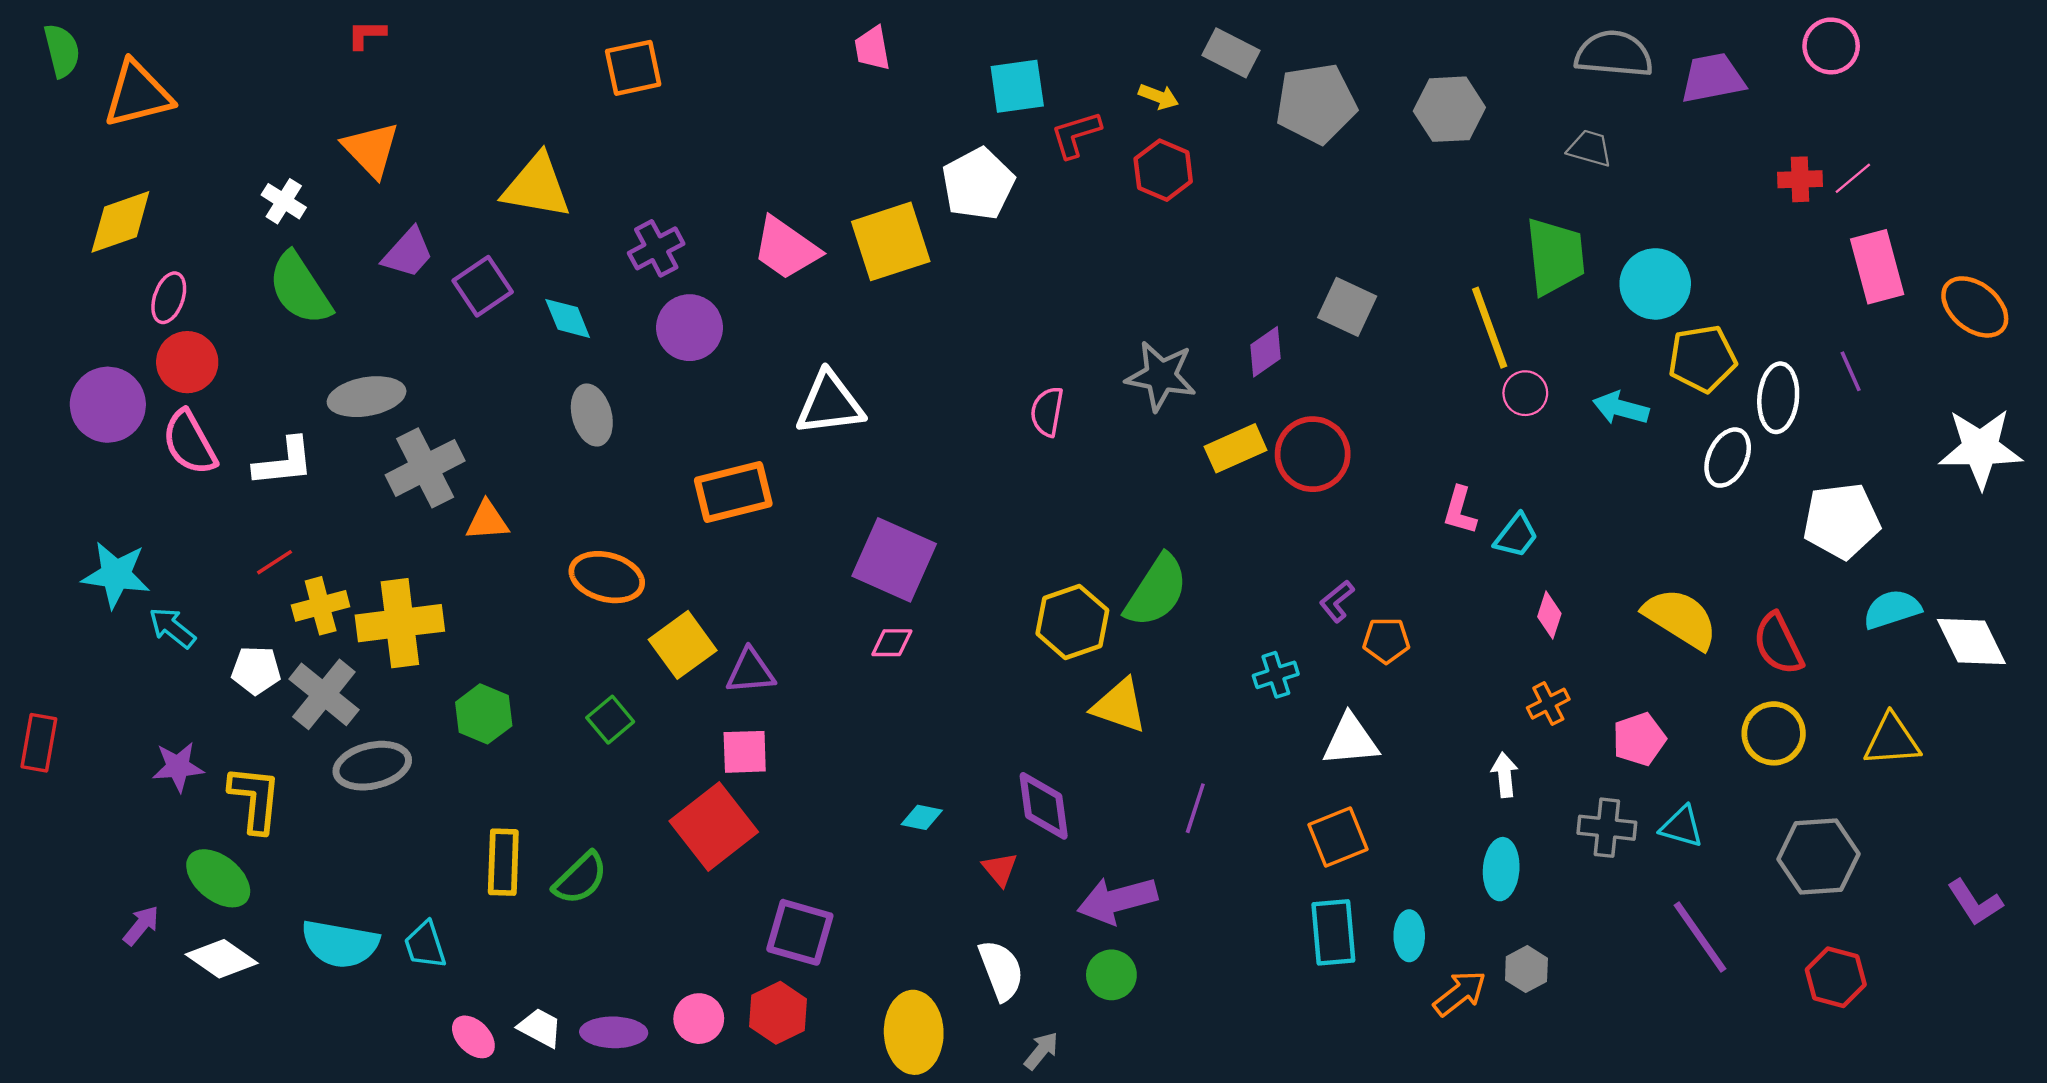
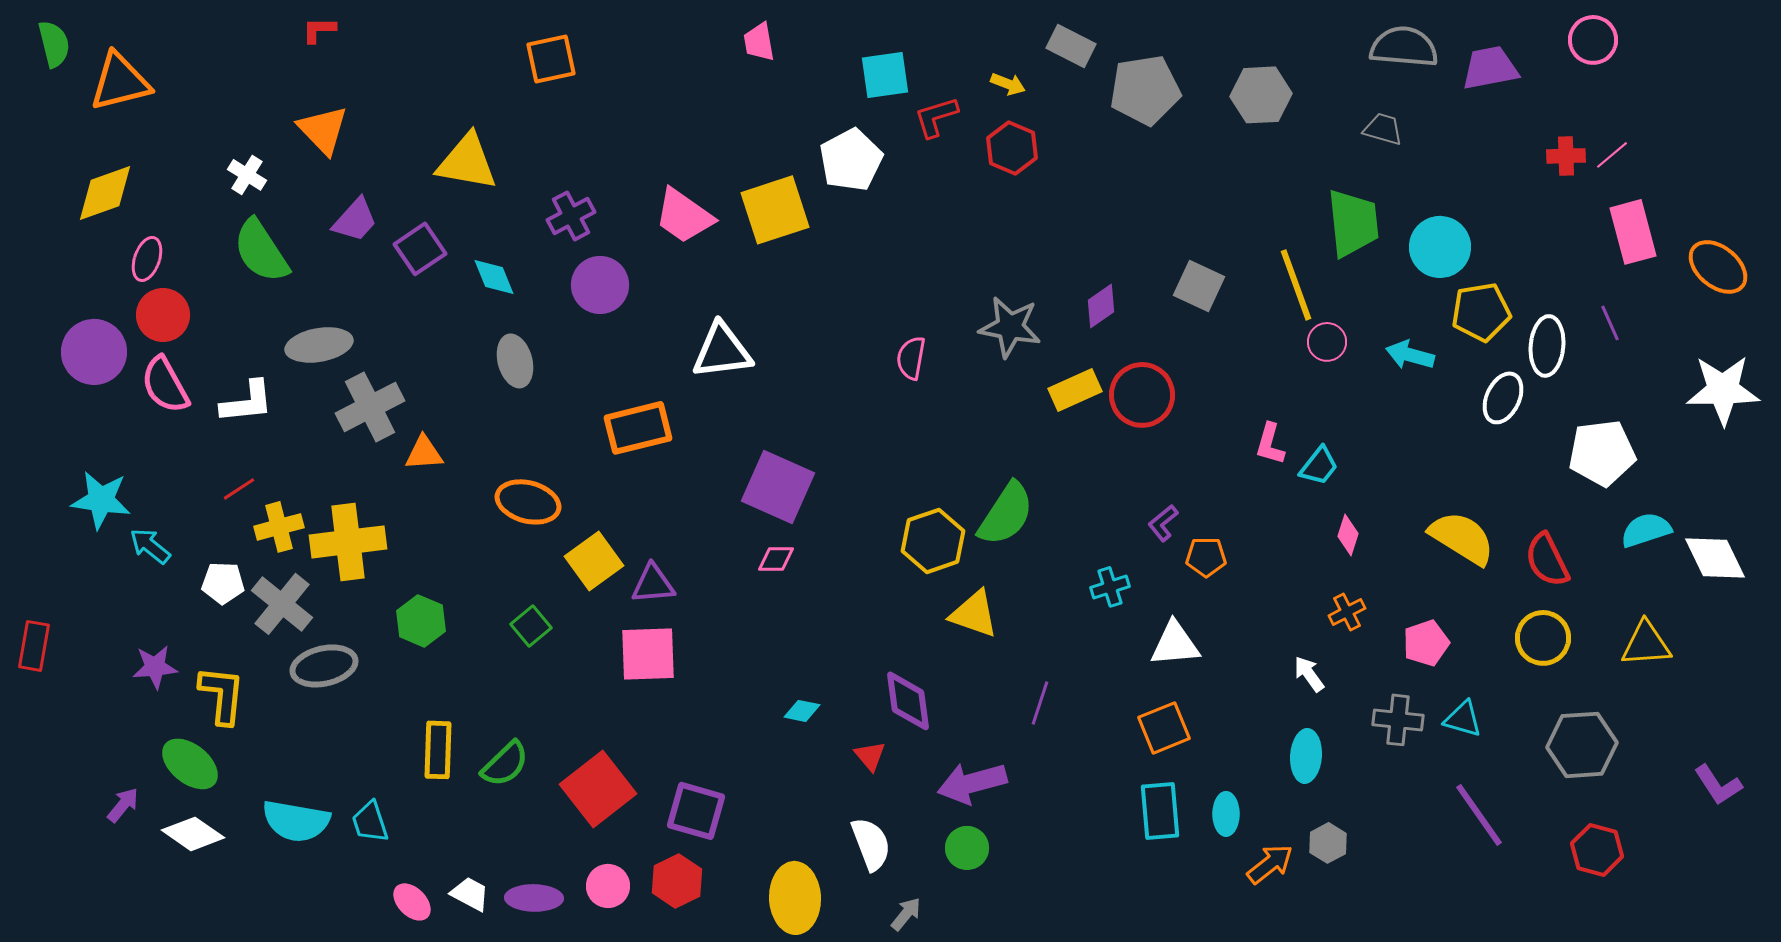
gray square: (1347, 307) -> (1199, 286), moved
pink square: (745, 752) -> (648, 654), size x1.4
white arrow: (1505, 775) -> (1309, 674), turned -30
red square: (714, 827) -> (598, 789), moved

